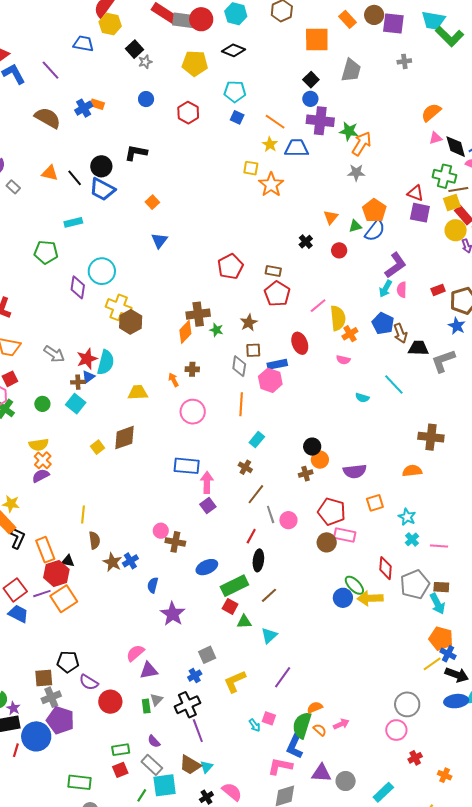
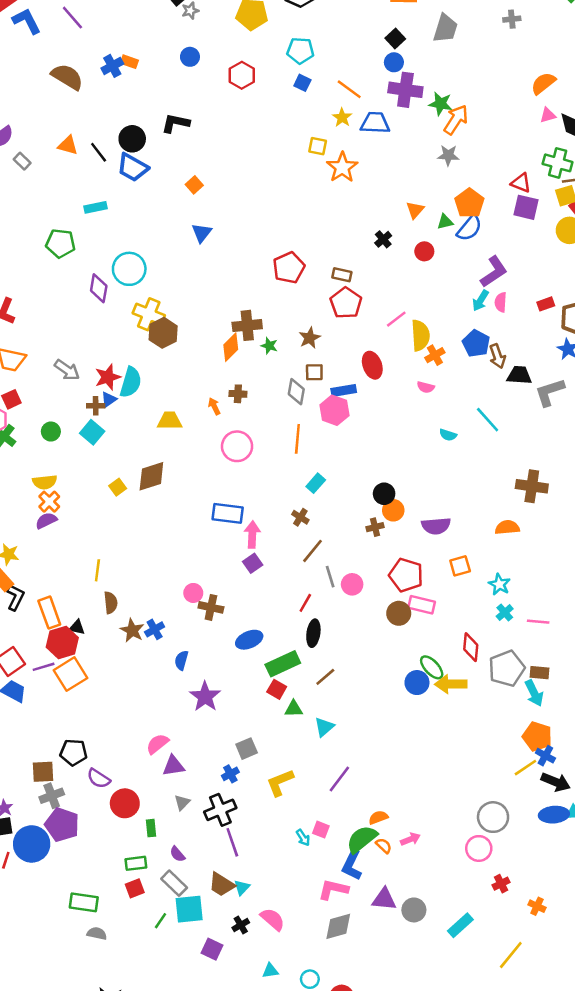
green rectangle: (146, 706) -> (151, 828), moved
green semicircle: (302, 725) -> (362, 839), turned 32

